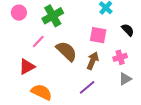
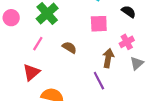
brown semicircle: (66, 51) -> (69, 47), size x0.6
brown arrow: (93, 61) -> (108, 58), moved
purple line: (87, 87) -> (99, 81), turned -66

